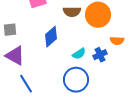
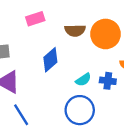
blue cross: (100, 55) -> (108, 81), turned 32

